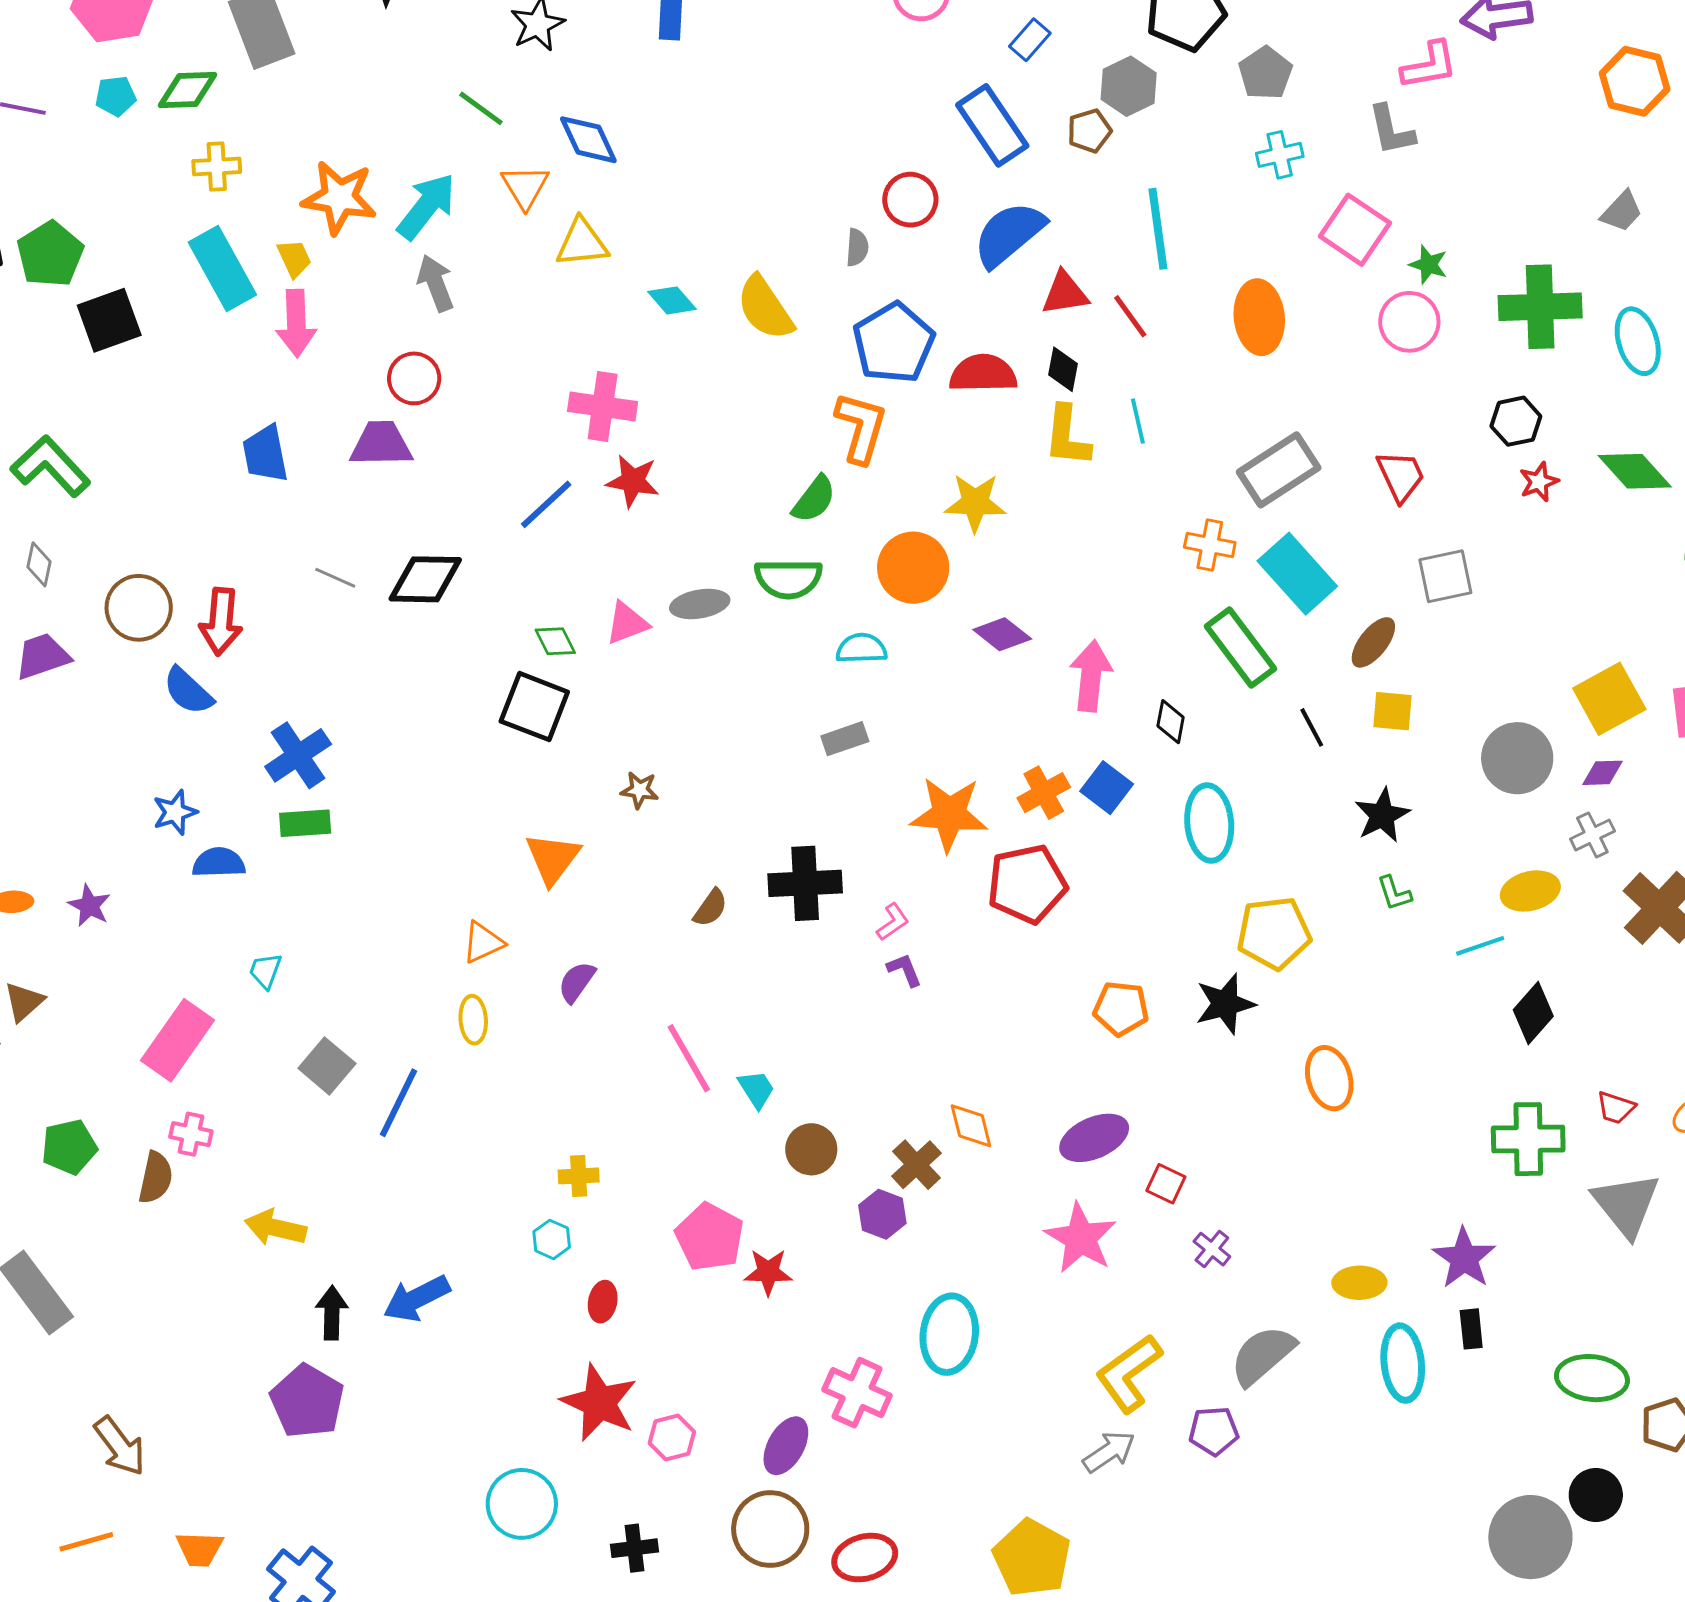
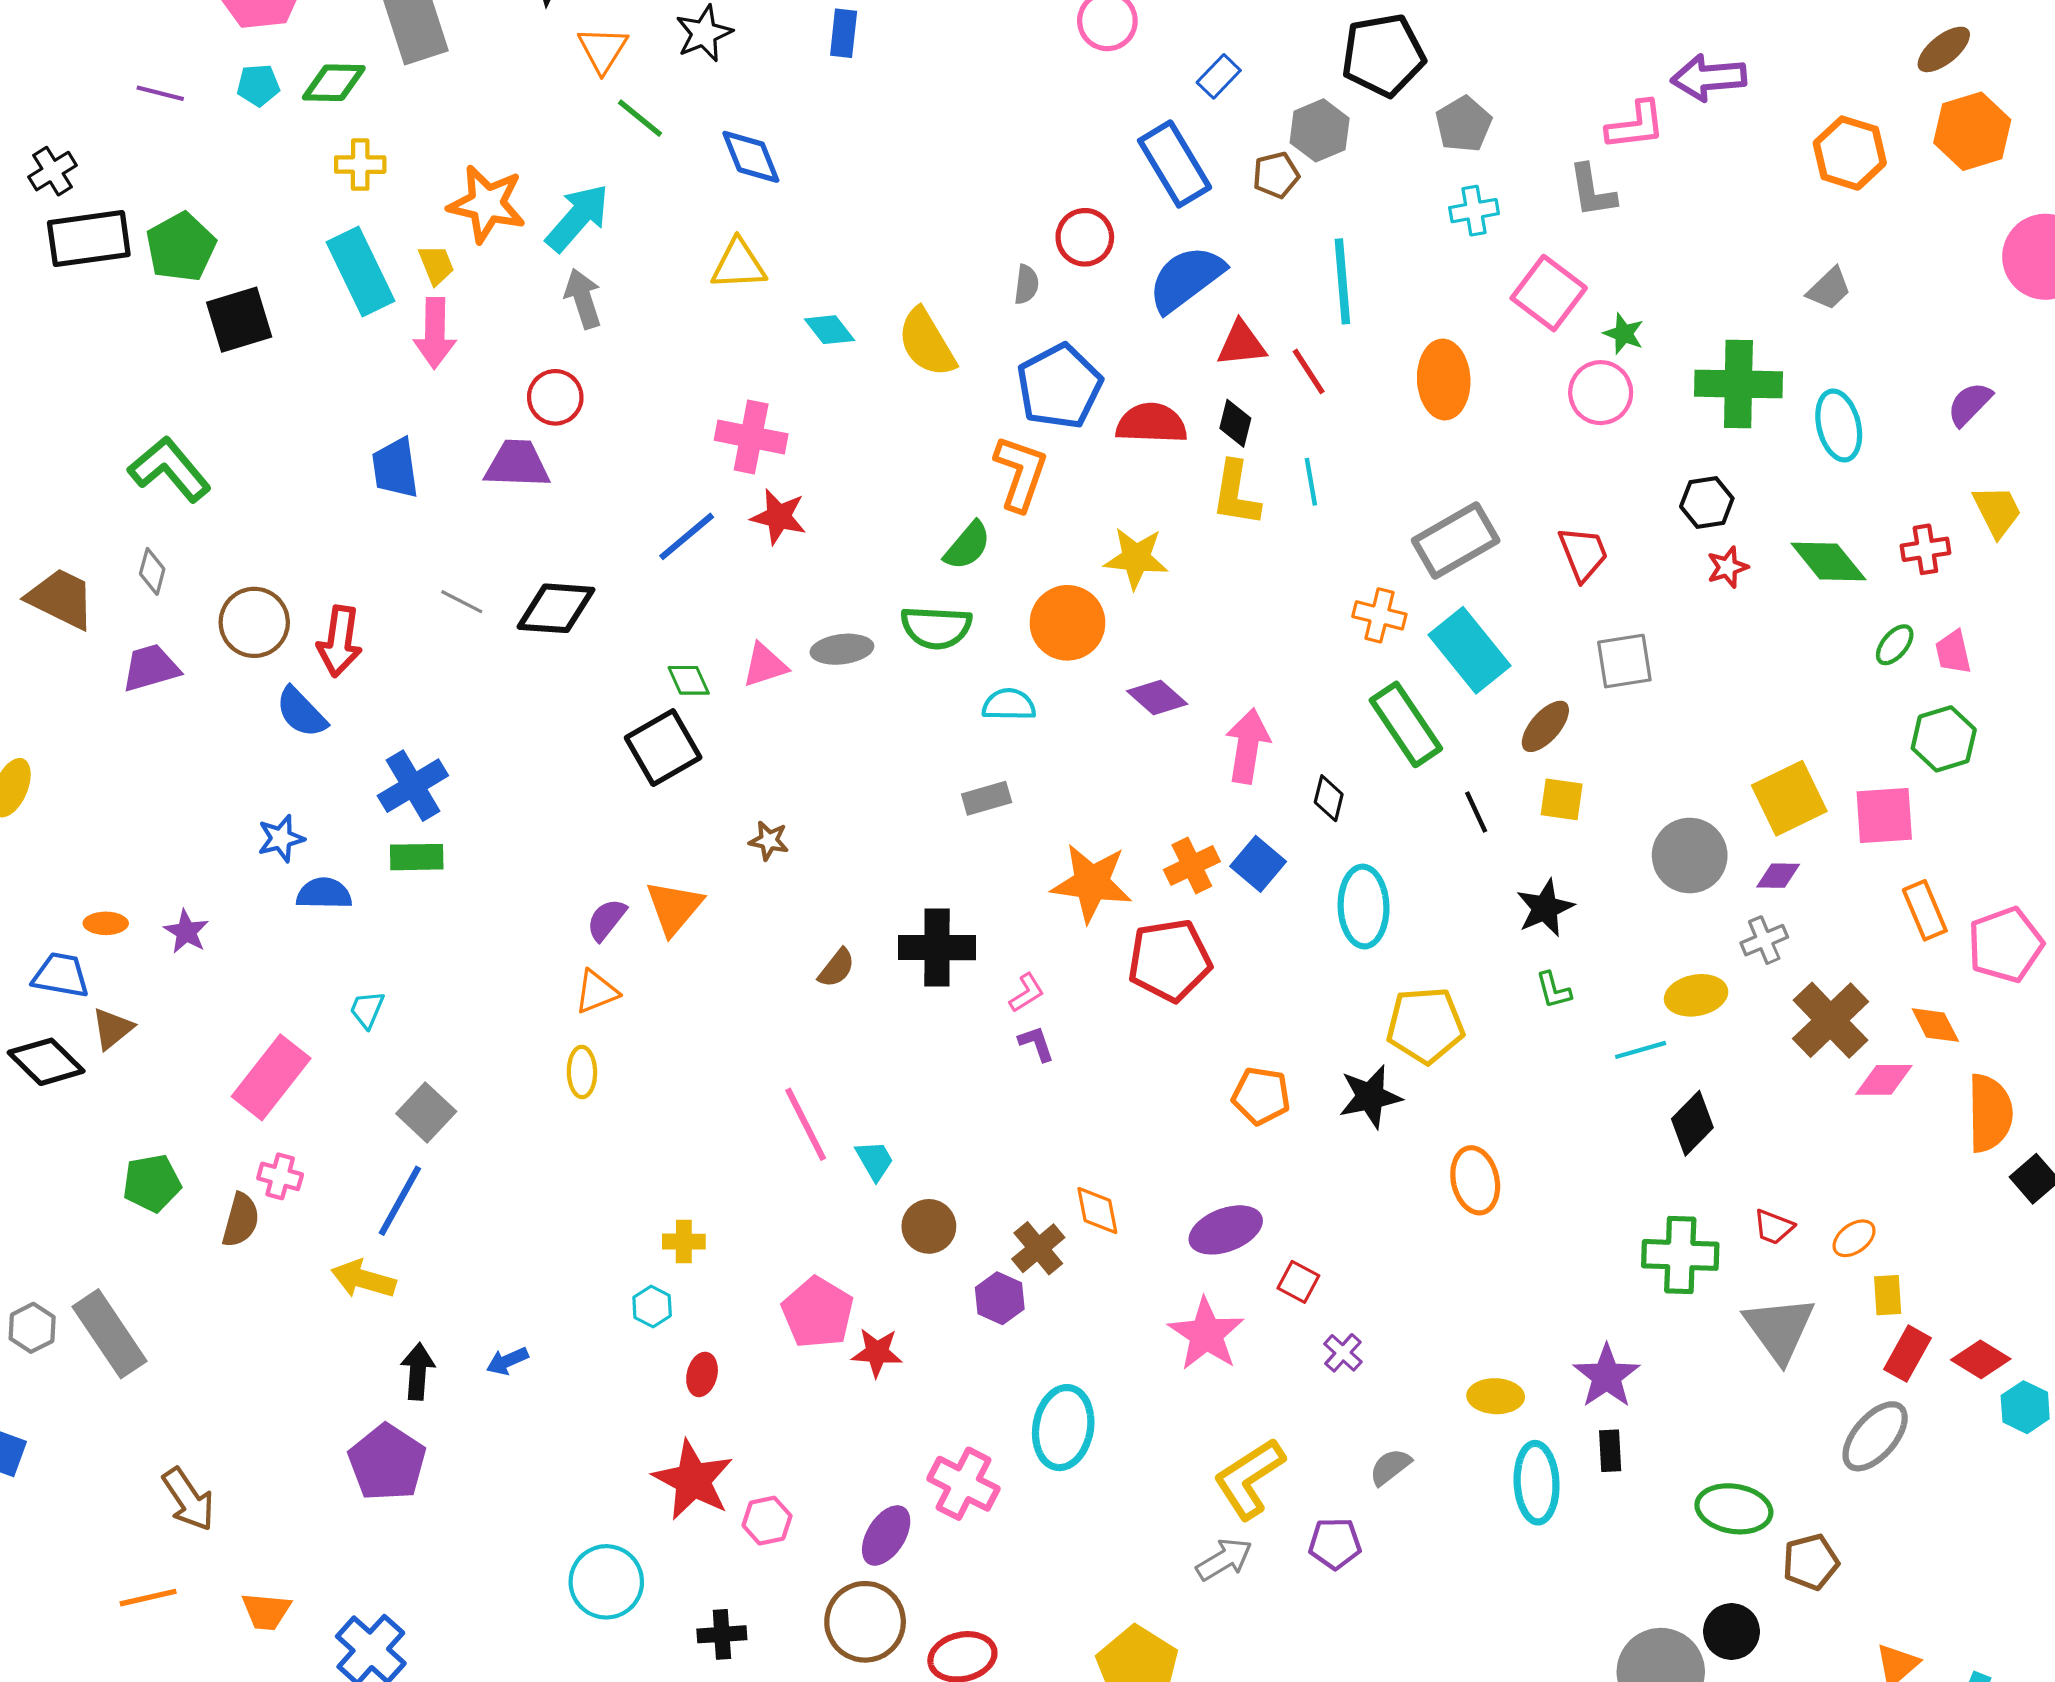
orange triangle: (525, 187) -> (603, 50), moved
black square: (534, 707) -> (663, 748), turned 36
purple semicircle: (577, 982) -> (606, 920), moved
blue line: (398, 1103) -> (400, 1201), moved
blue arrow: (417, 1299) -> (507, 1361), size x0.6
gray semicircle: (1263, 1355) -> (1390, 1467), size x0.6

